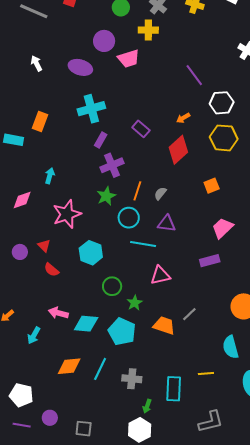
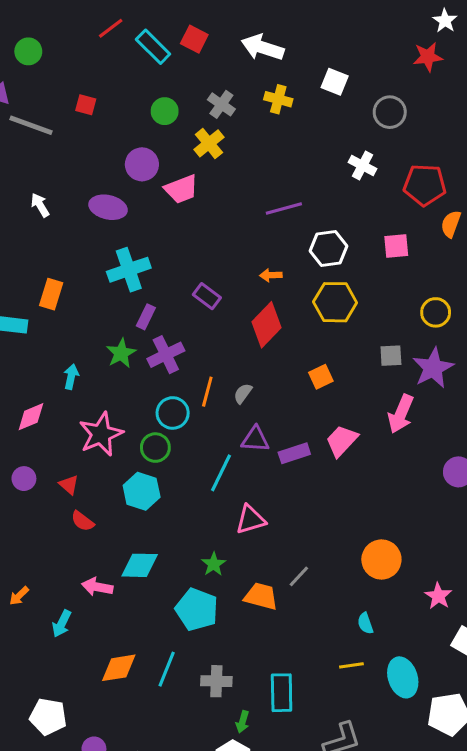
yellow cross: (148, 30) -> (209, 143), turned -36
purple line: (194, 75) -> (284, 208), turned -65
orange arrow: (183, 118) -> (271, 275), turned 32
green star: (106, 196) -> (121, 353), moved
cyan circle: (129, 218) -> (173, 413), moved
cyan line: (143, 244) -> (221, 473), turned -70
purple circle: (20, 252) -> (24, 479), moved
purple rectangle: (210, 261) -> (294, 453), moved
green circle: (112, 286) -> (155, 448), moved
cyan diamond: (86, 324) -> (140, 565), moved
cyan semicircle: (231, 347) -> (365, 623), size x0.6
yellow line: (206, 374) -> (351, 665), moved

